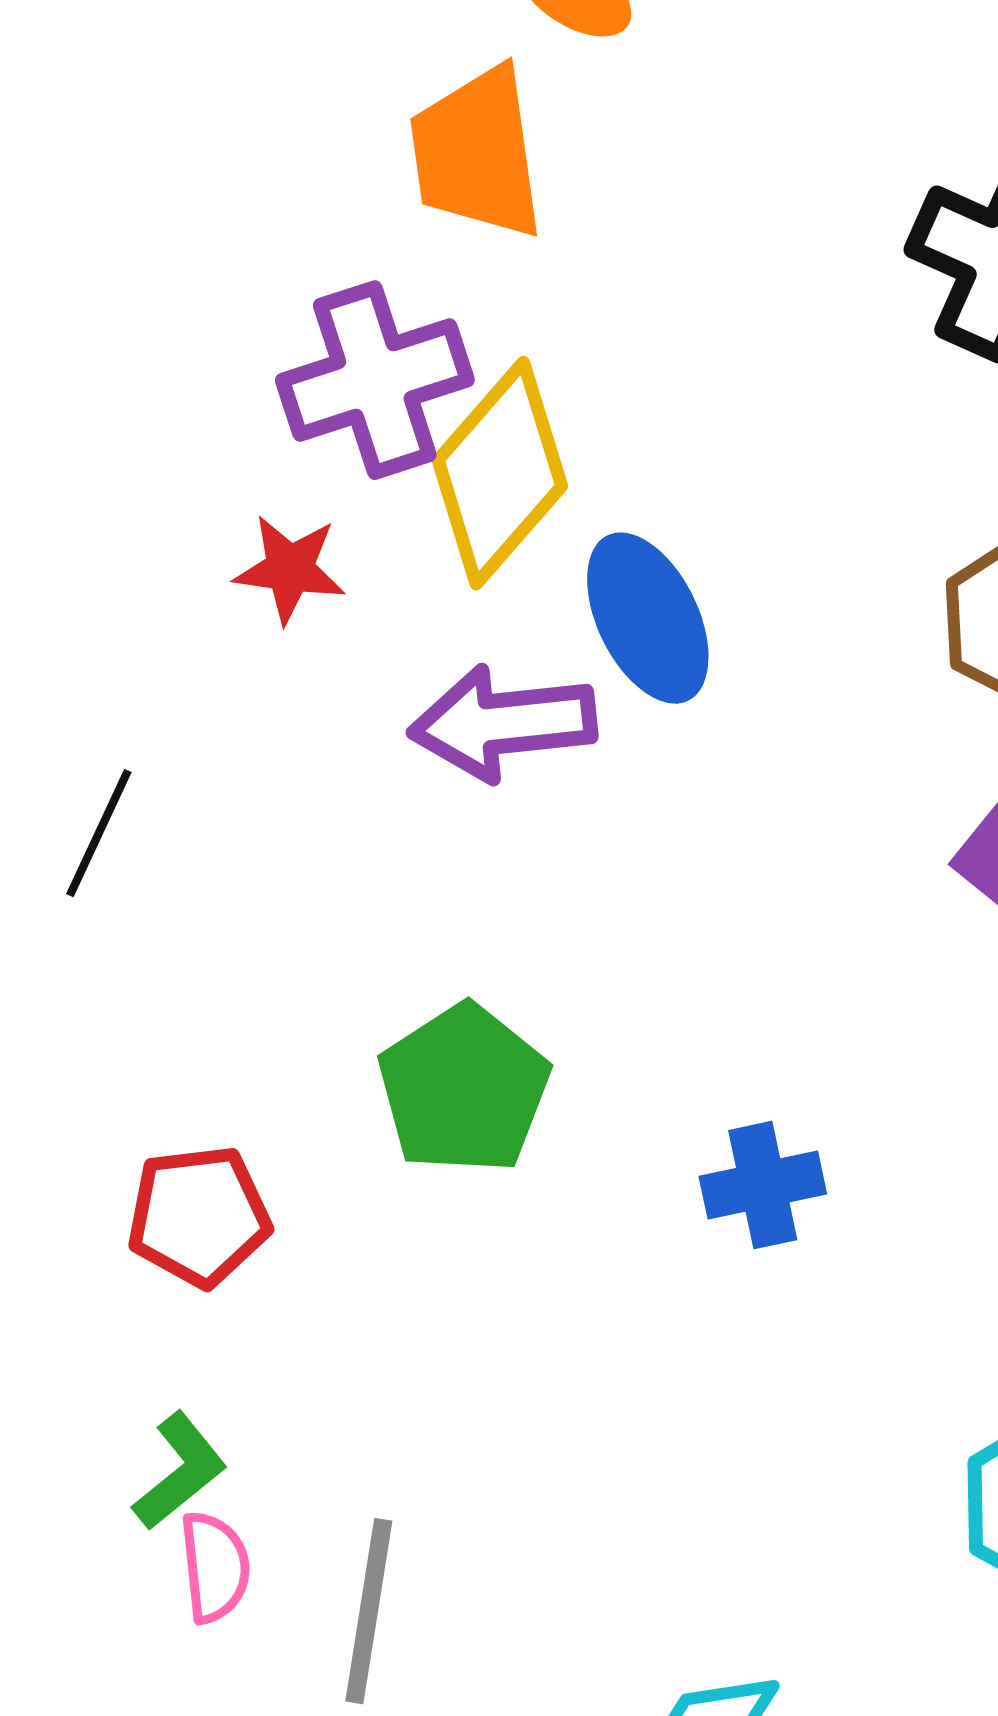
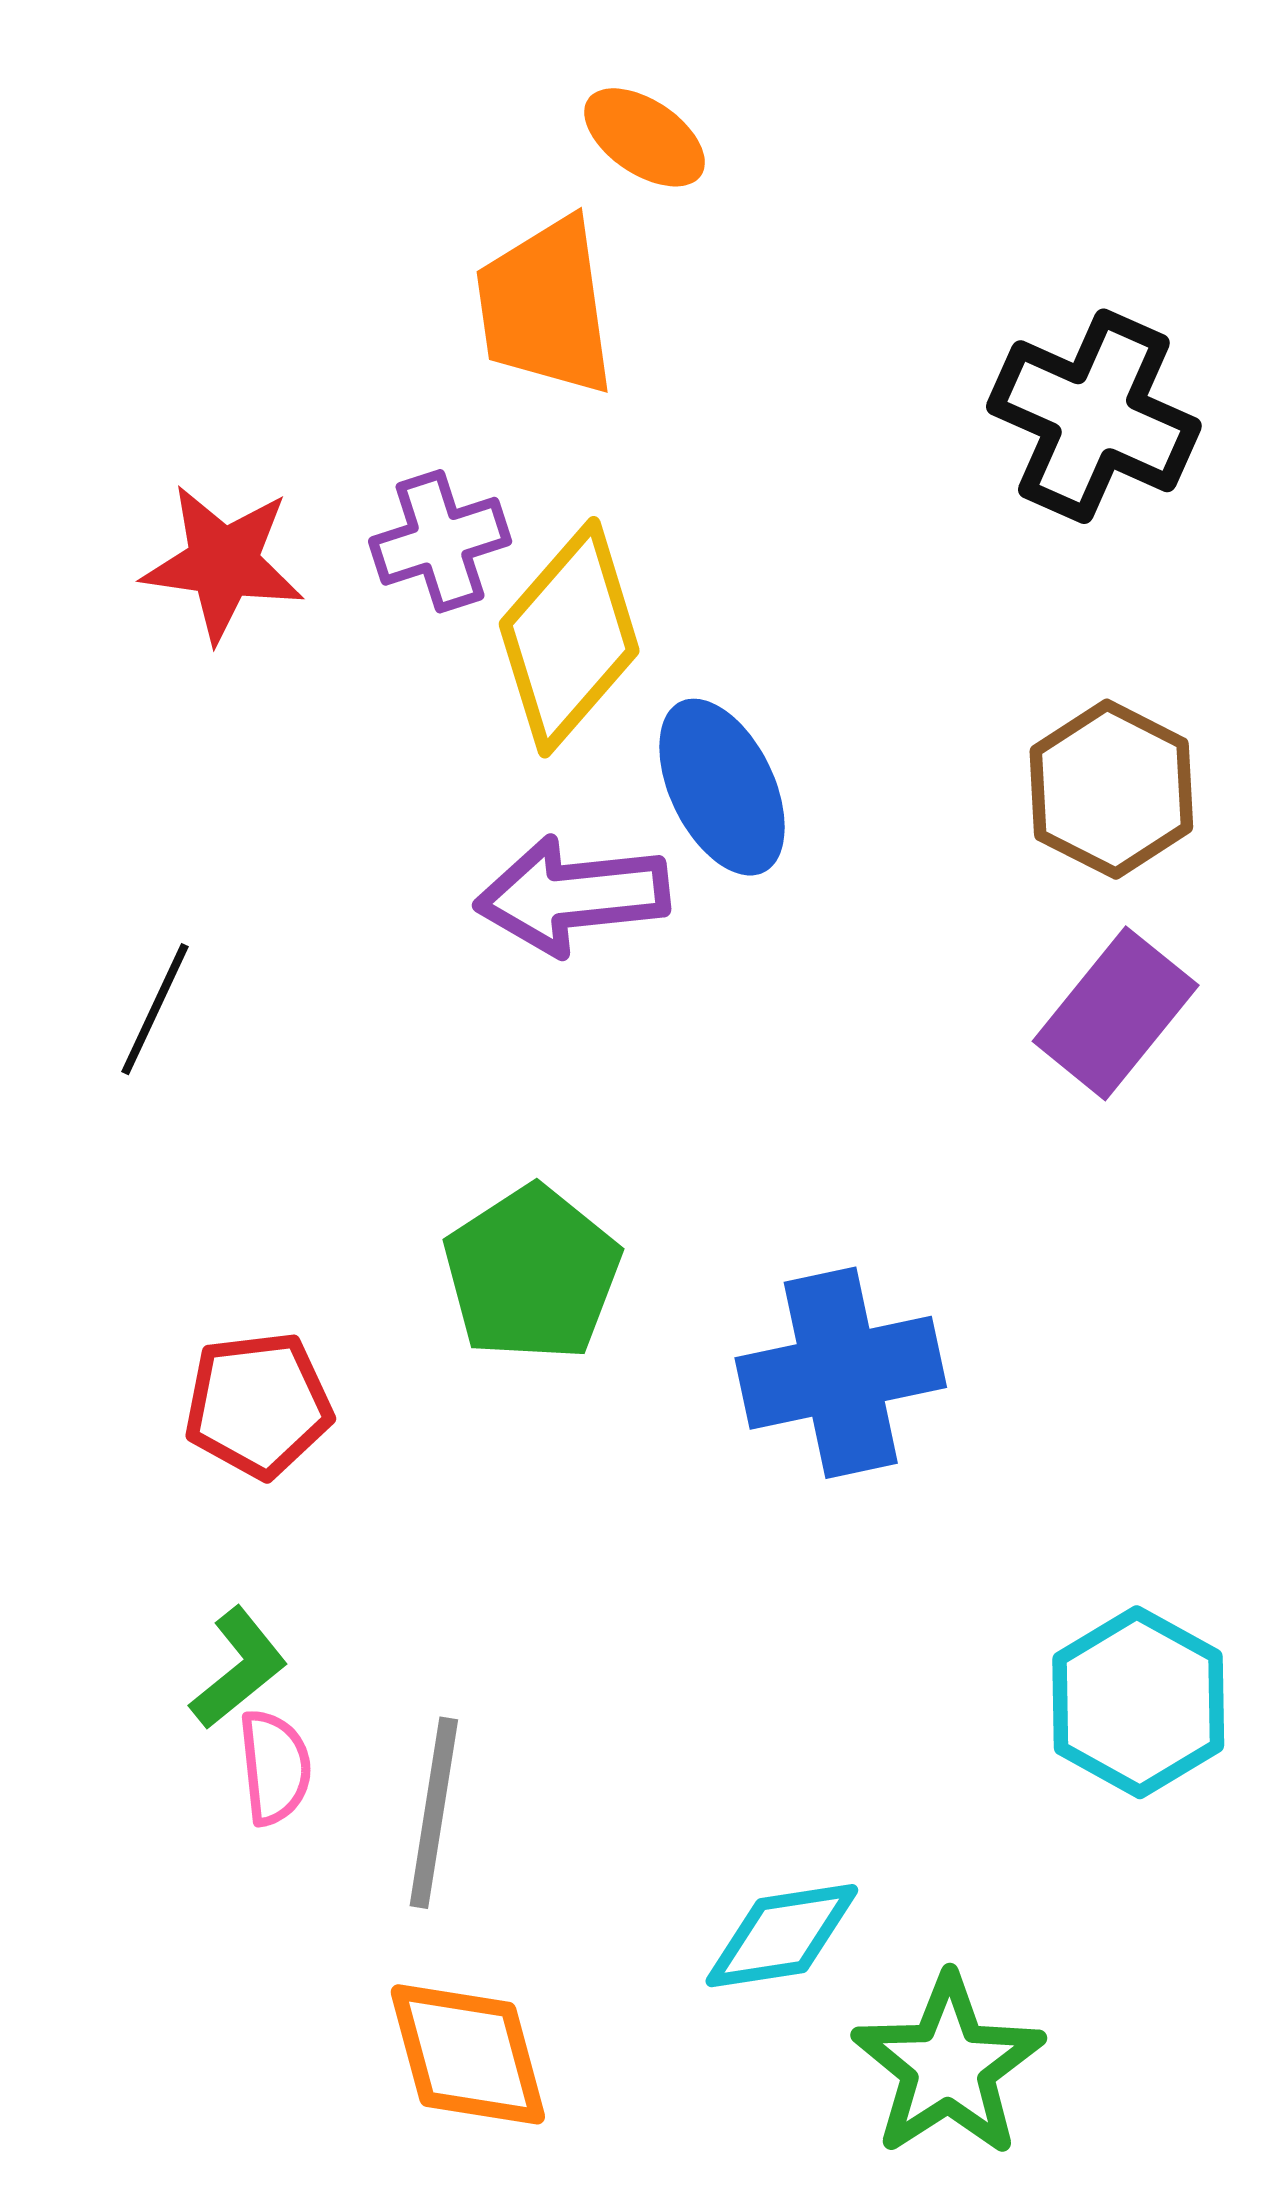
purple cross: (375, 380) -> (440, 541), size x0.7
red star: (290, 569) -> (223, 563), moved, size x1.4
blue cross: (763, 1185) -> (841, 1373), size x1.6

